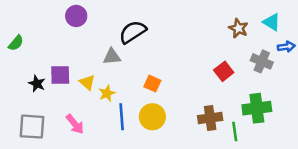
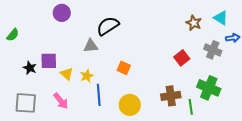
yellow triangle: (87, 82) -> (67, 74), moved
green cross: (257, 108) -> (209, 88), turned 30
yellow circle: (152, 117) -> (130, 105), moved

